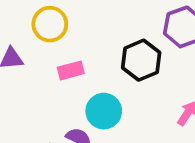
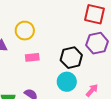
cyan circle: (104, 111) -> (67, 82), moved

